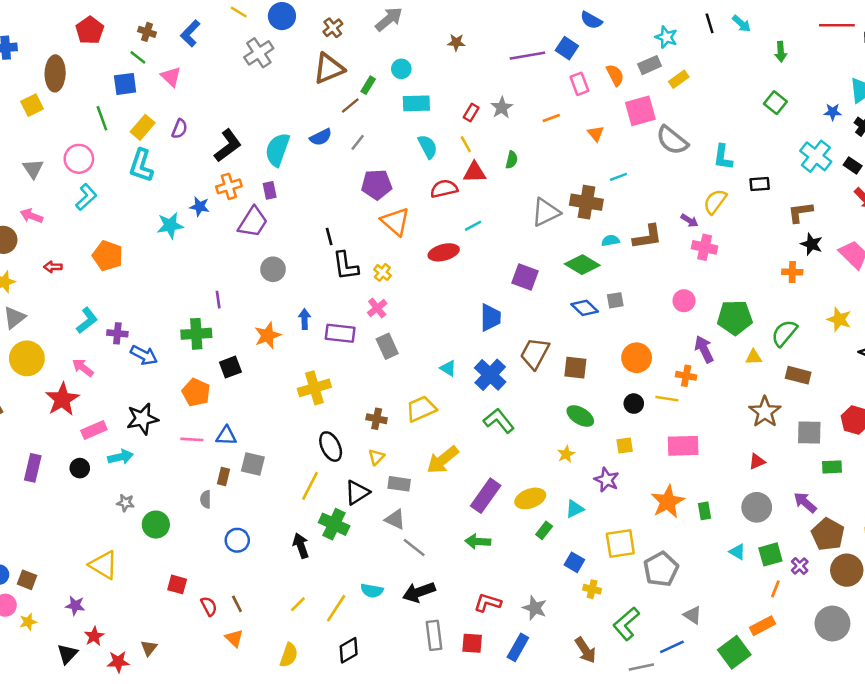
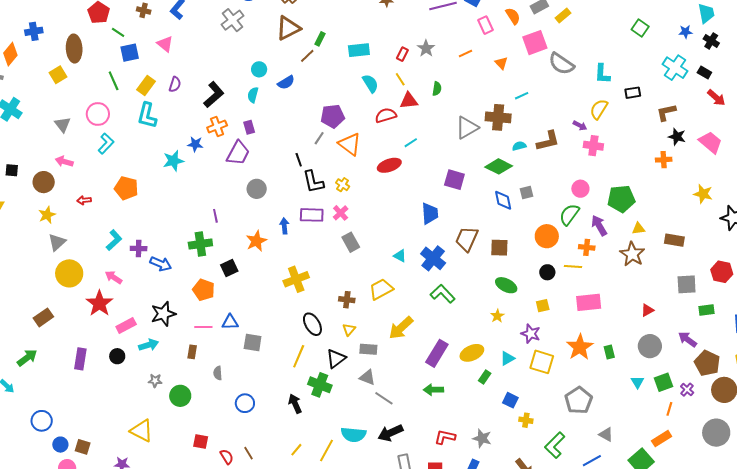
green line: (138, 57) -> (118, 32), moved
cyan circle: (401, 69) -> (259, 69), moved
gray line: (358, 142) -> (319, 138), moved
cyan semicircle: (277, 150) -> (253, 95), size x0.6
blue diamond: (585, 308) -> (503, 200), turned 40
purple rectangle: (340, 333) -> (312, 215), moved
green semicircle: (784, 333) -> (569, 215), moved
brown star: (765, 412) -> (632, 254), moved
brown rectangle: (224, 476) -> (192, 352), moved
yellow square: (620, 543) -> (542, 362), moved, turned 30
cyan triangle: (737, 552) -> (637, 382), turned 32
cyan semicircle: (372, 591) -> (353, 435), size x1.4

